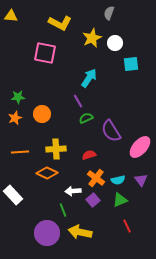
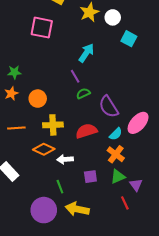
cyan square: (131, 64) -> (129, 39), turned 35
orange circle: (42, 114) -> (38, 99), moved
red semicircle: (89, 155) -> (86, 131), size x1.5
orange cross: (96, 178) -> (116, 154), moved
cyan semicircle: (118, 180) -> (116, 134), moved, turned -32
purple triangle: (141, 180) -> (136, 185), moved
white arrow: (73, 191) -> (65, 159), moved
purple square: (93, 200) -> (90, 177), turned 32

